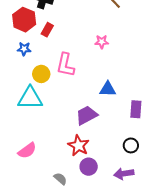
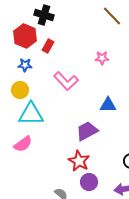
pink L-shape: (65, 65) -> (66, 81), turned -55
yellow circle: (41, 74) -> (20, 90), moved
pink semicircle: (27, 151) -> (23, 144), moved

